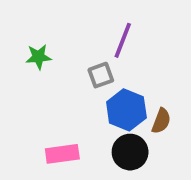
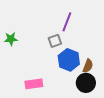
green star: (38, 57) -> (11, 39), moved
black circle: (130, 152) -> (86, 83), moved

